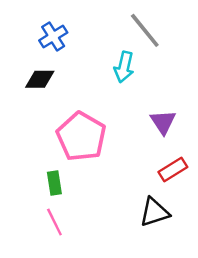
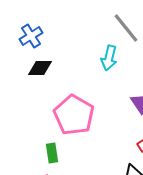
blue cross: (53, 37) -> (31, 36), moved

